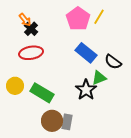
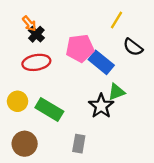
pink pentagon: (78, 19) -> (80, 48), moved, turned 30
black semicircle: (113, 62) -> (133, 47), moved
brown circle: (52, 121) -> (25, 144), moved

